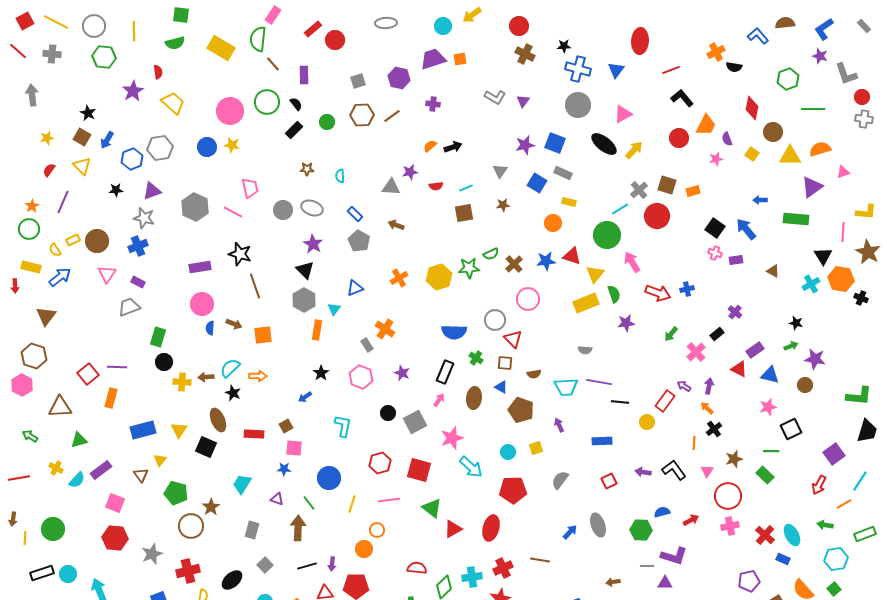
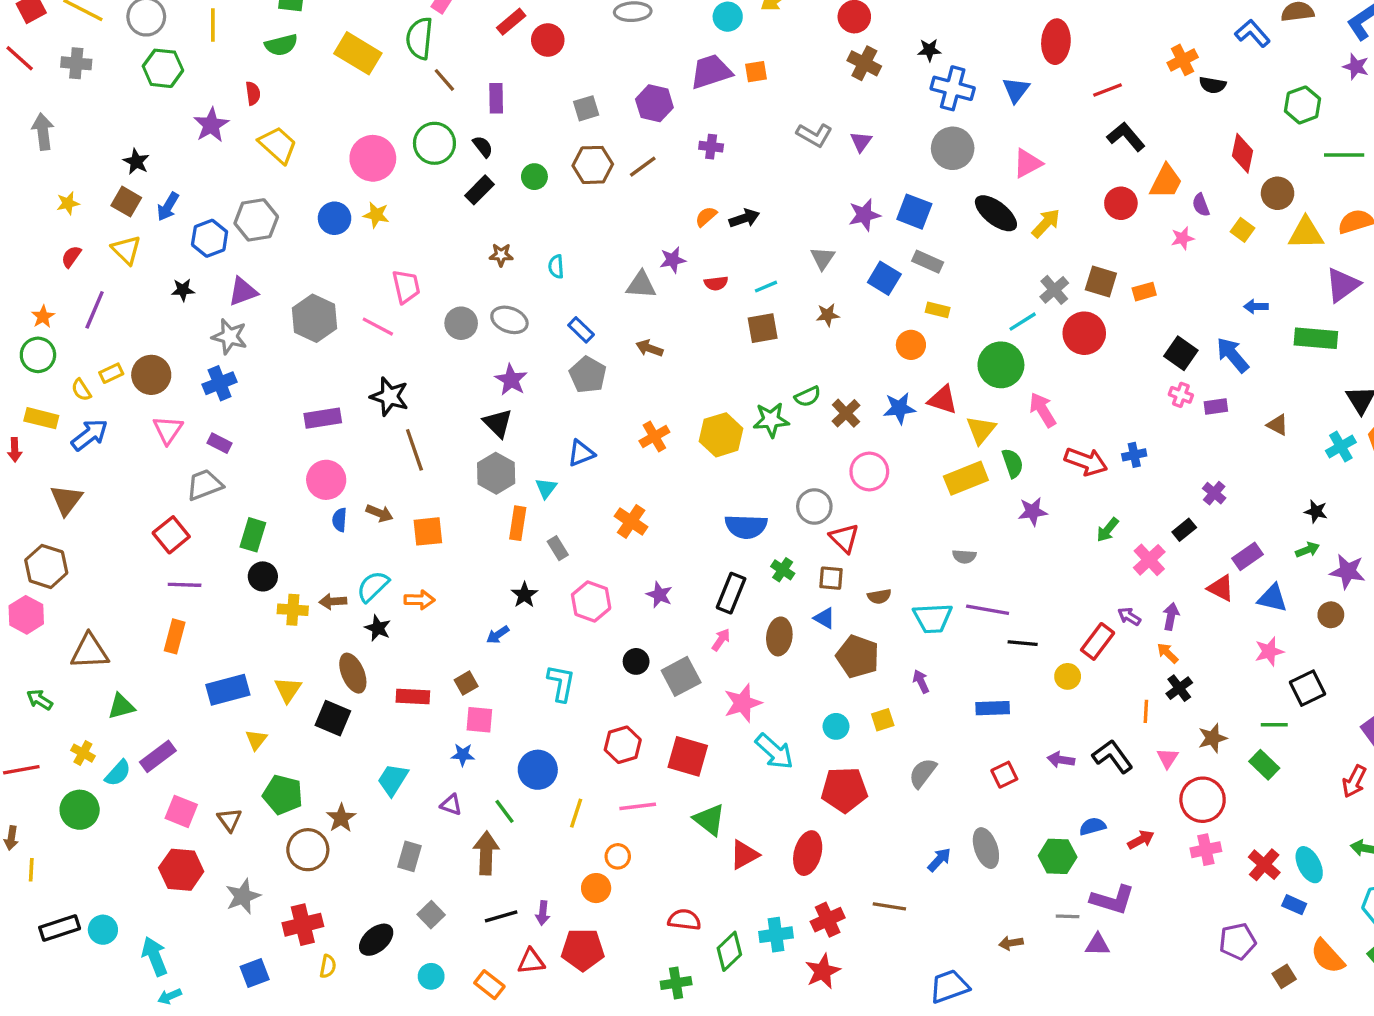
gray rectangle: (367, 345) -> (558, 548), moved
red square: (88, 374) -> (171, 535), moved
brown triangle: (141, 475) -> (230, 820), moved
green circle: (53, 529) -> (80, 810), moved

